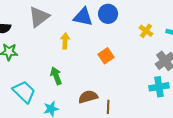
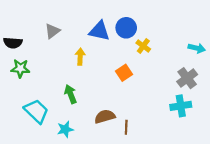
gray triangle: (39, 17) -> (52, 31), size x0.7
yellow cross: (146, 31) -> (143, 46), moved

